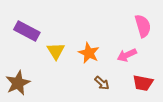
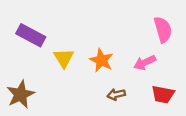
brown arrow: (102, 83) -> (116, 94), turned 126

